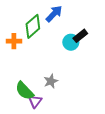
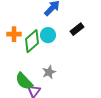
green diamond: (33, 26) -> (32, 41), moved
cyan circle: (71, 42) -> (48, 35), moved

